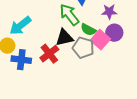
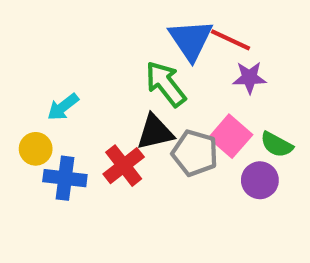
cyan arrow: (20, 26) -> (63, 107), size x0.7
green semicircle: (88, 30) -> (277, 145), moved
purple circle: (114, 33) -> (260, 180), moved

